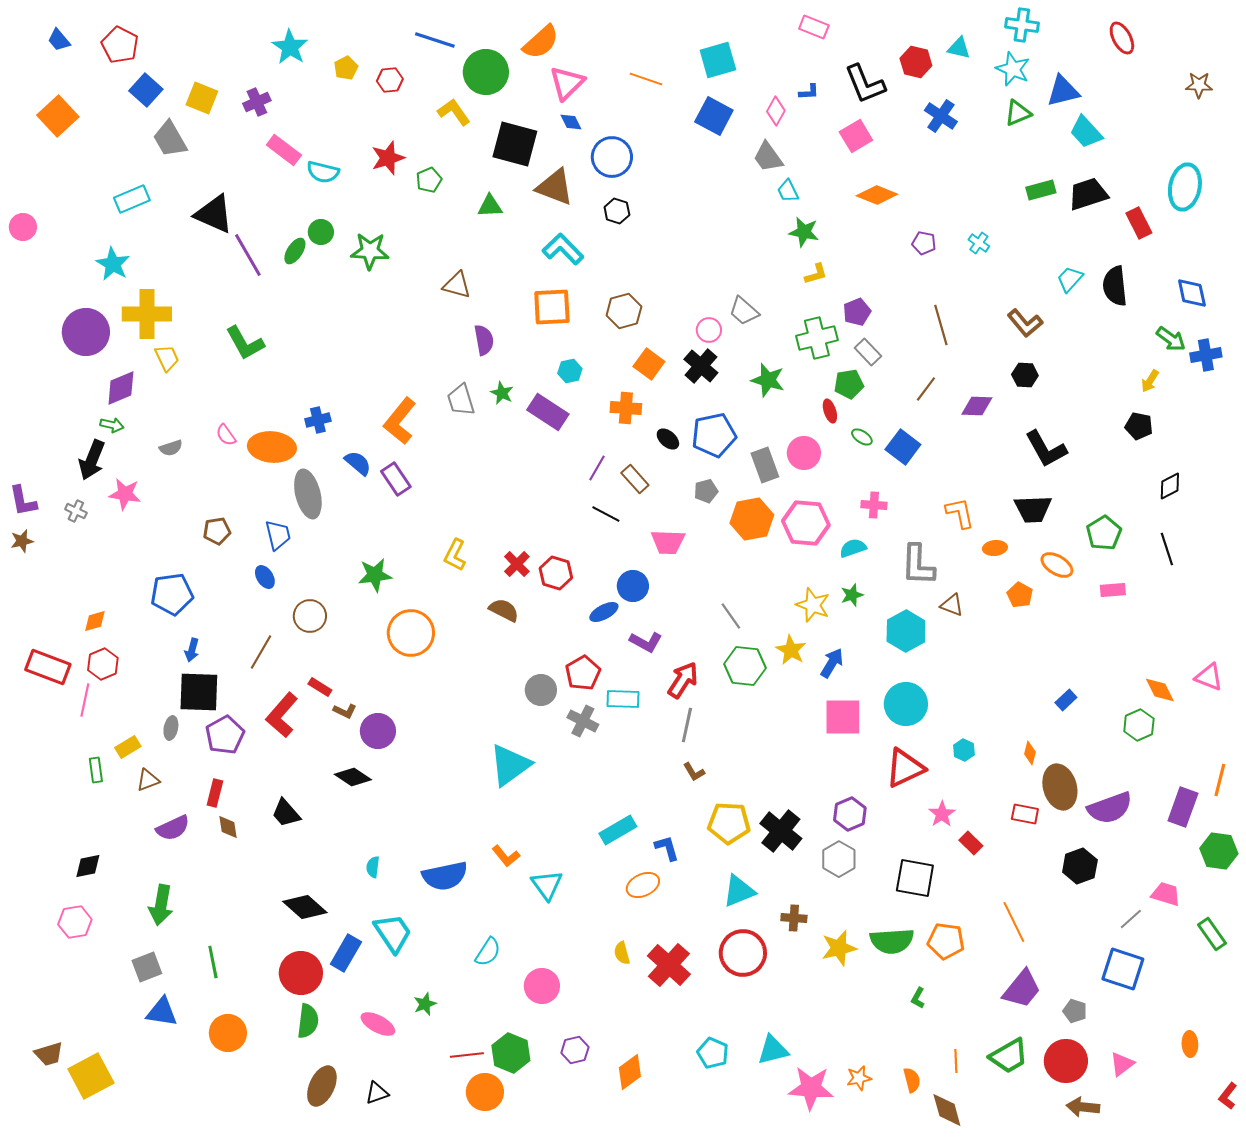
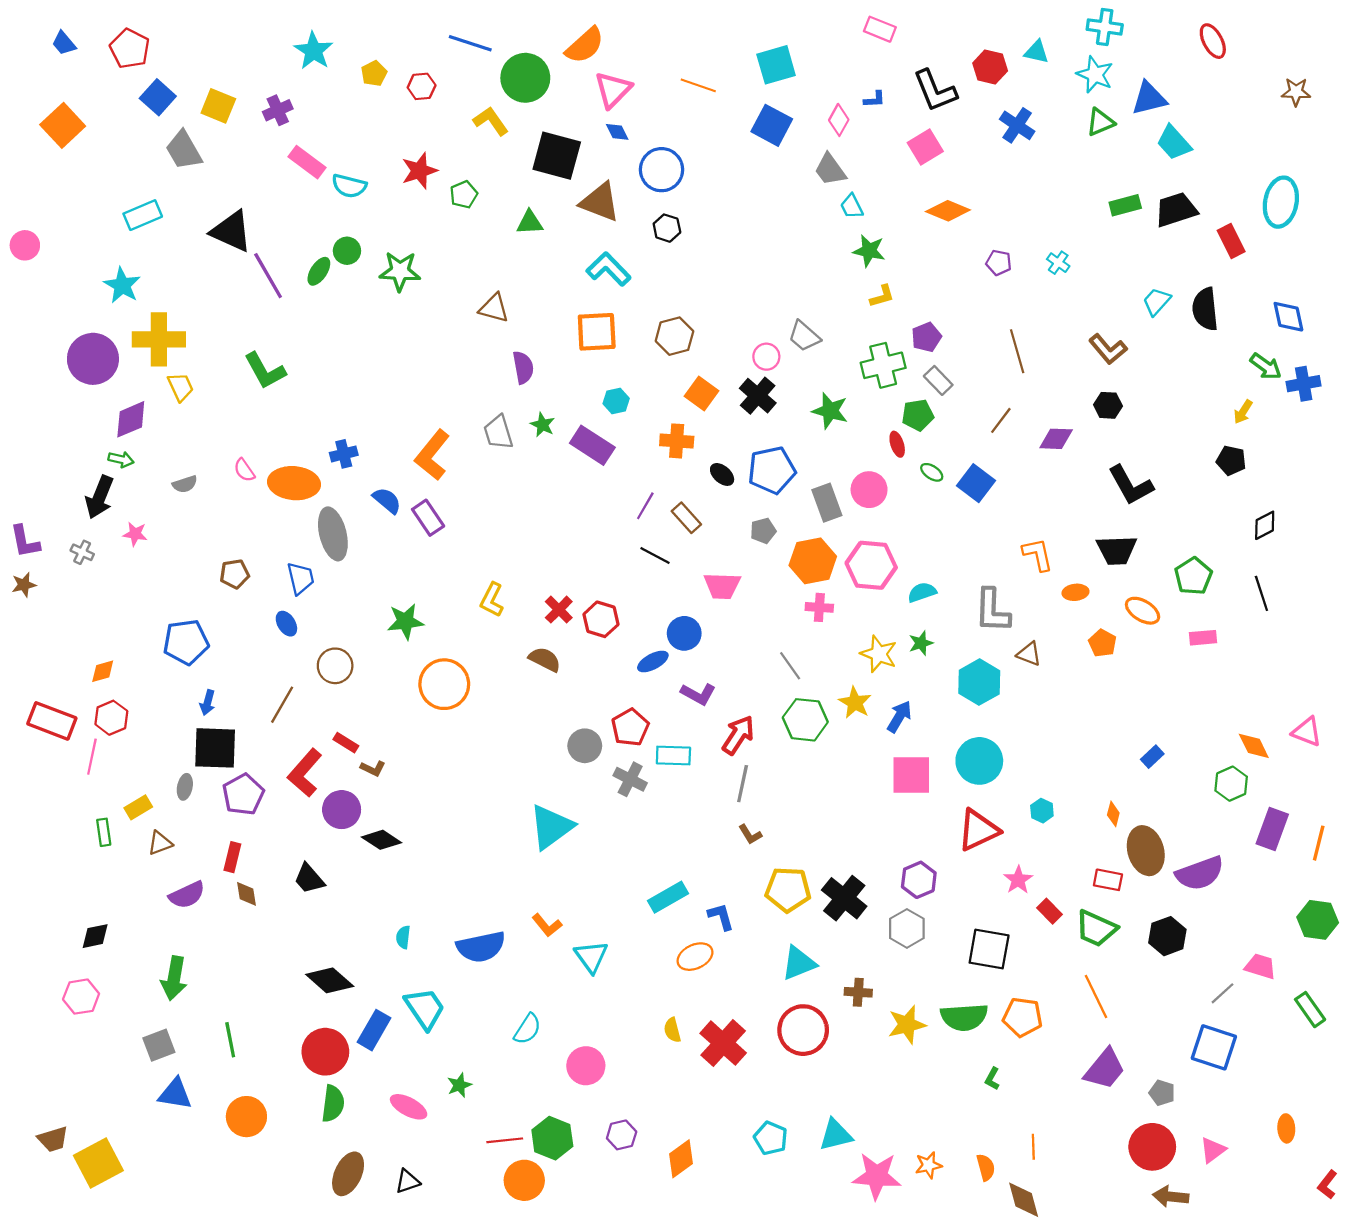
pink star: (125, 494) -> (135, 534), size x0.7
pink cross: (874, 505) -> (819, 607), moved
purple circle: (378, 731) -> (342, 810), moved
purple rectangle: (1183, 807) -> (1272, 829), moved
green trapezoid: (1009, 1056) -> (1096, 928), moved, turned 54

